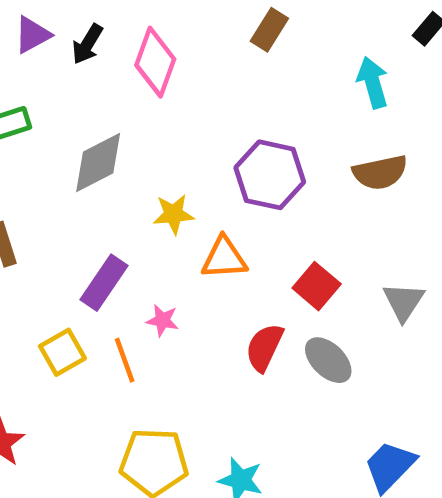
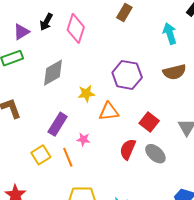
purple triangle: (32, 35) -> (21, 32), moved

